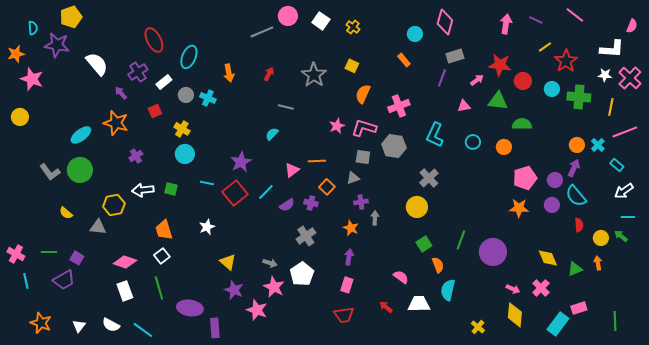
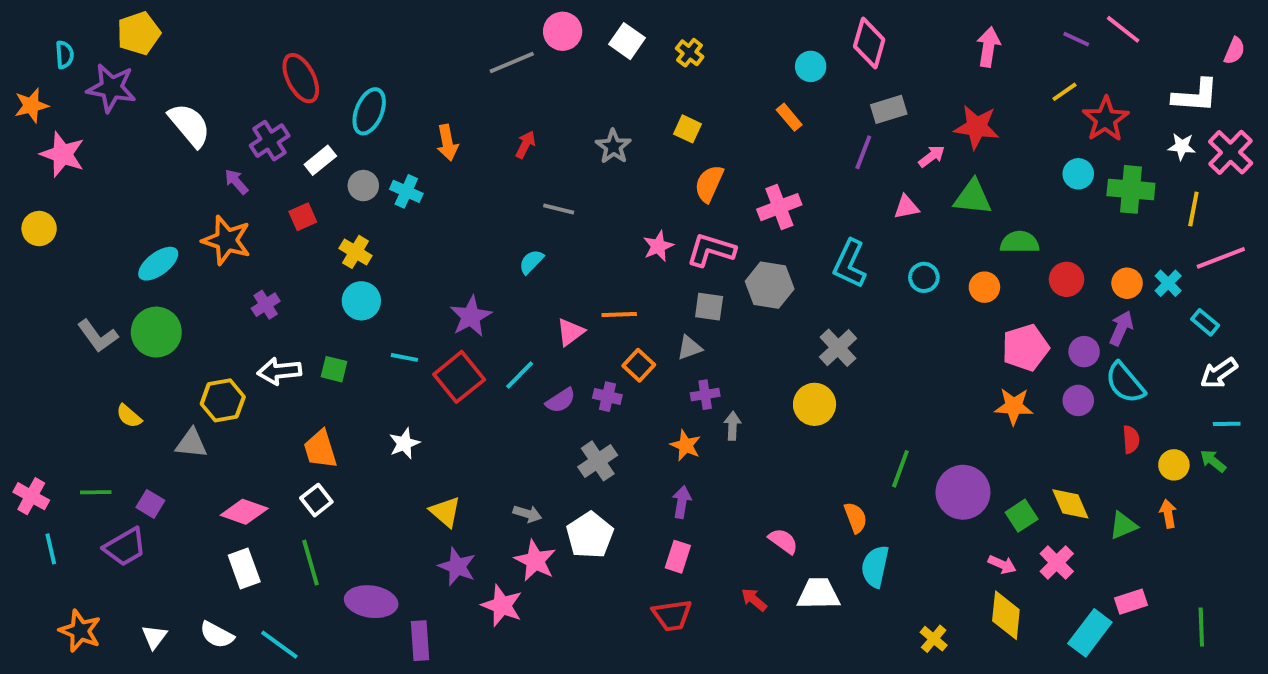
purple line: (536, 20) -> (1076, 39), moved
gray star: (314, 75) -> (613, 146), size x0.7
red circle: (523, 81) -> (1066, 279), moved
green square: (424, 244) -> (1022, 516), moved

